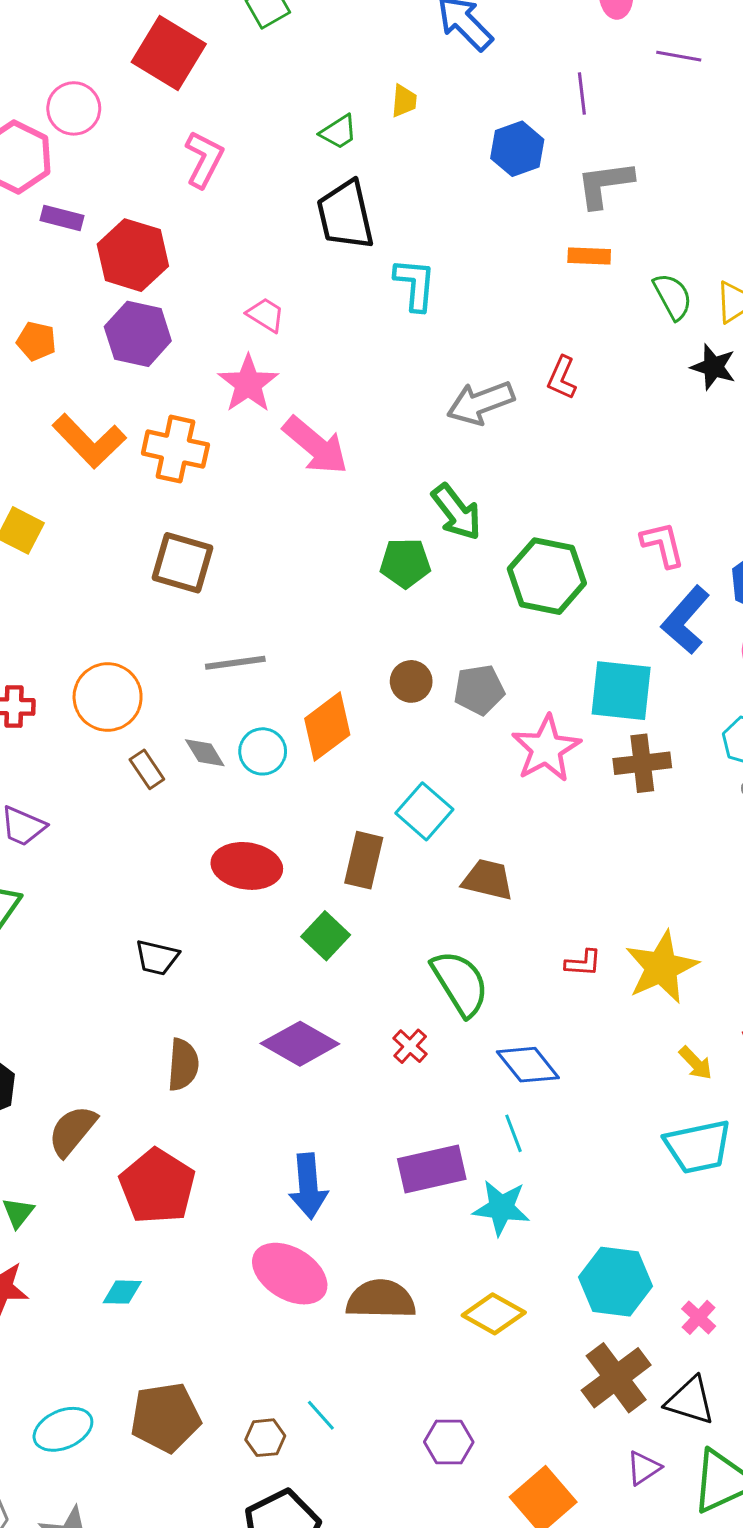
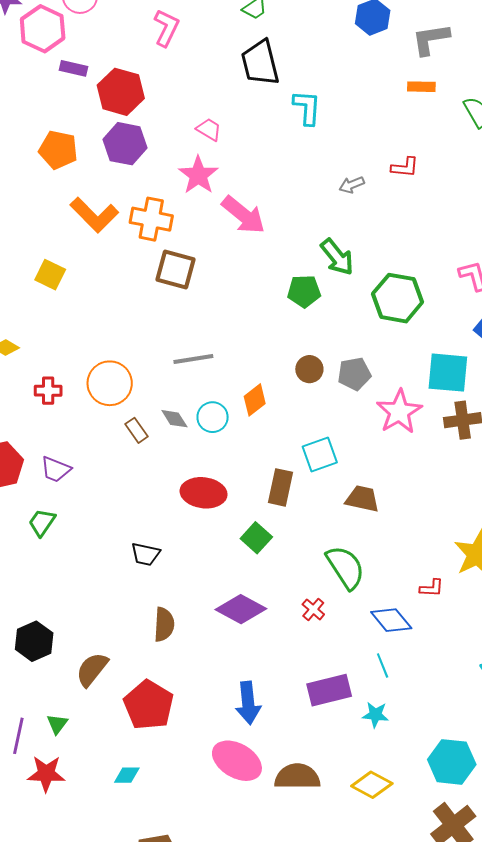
orange pentagon: (36, 341) -> (58, 150), size x1.5
red L-shape: (562, 378) -> (405, 167), turned -108
gray arrow: (481, 403) -> (352, 185), size x0.6
brown square: (182, 563) -> (175, 270), moved
orange diamond: (327, 727) -> (255, 400), size x0.7
cyan square: (424, 811) -> (320, 455), turned 30
red L-shape: (583, 963) -> (432, 588), moved
cyan star: (501, 1208) -> (375, 715), size x0.7

